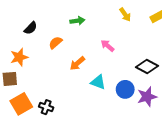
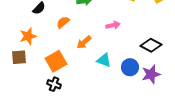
pink arrow: (107, 46) -> (113, 25), turned 128
orange square: (21, 104) -> (56, 61), moved

